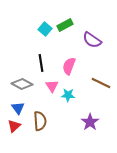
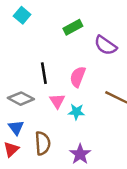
cyan square: (45, 29) -> (22, 15), moved
purple star: (90, 122) -> (80, 154), moved

